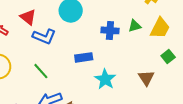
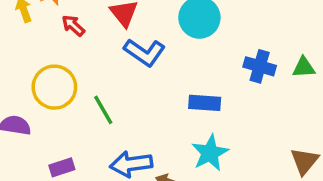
green line: (41, 71) -> (103, 110), moved
cyan star: (105, 79) -> (210, 153), moved

